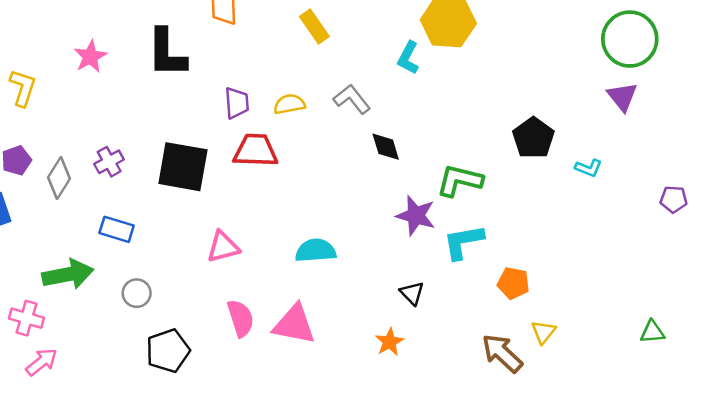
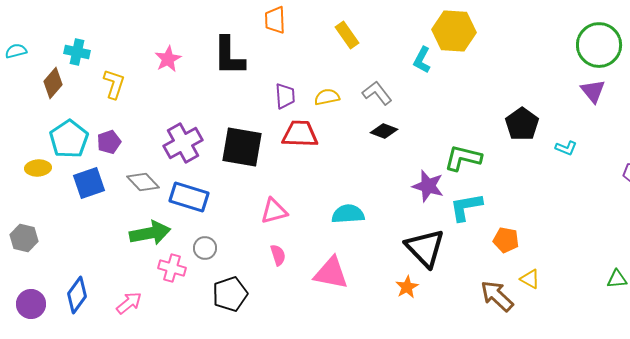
black diamond: (386, 147) -> (384, 131), moved, turned -52
purple cross: (109, 162) -> (183, 143), size x1.6
gray diamond: (59, 178) -> (143, 182), moved, turned -76
blue rectangle: (117, 229) -> (189, 197), size x1.4
black triangle: (412, 293) -> (425, 248), size x2.0
pink cross: (26, 318) -> (172, 268), moved
pink semicircle: (241, 318) -> (278, 255), moved, size x0.7
yellow triangle: (543, 332) -> (530, 279), turned -40

